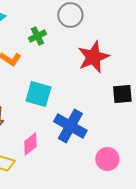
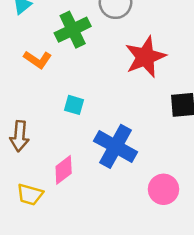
green cross: (37, 36) -> (73, 30), size x1.5
cyan square: (38, 94) -> (74, 105), size x0.6

